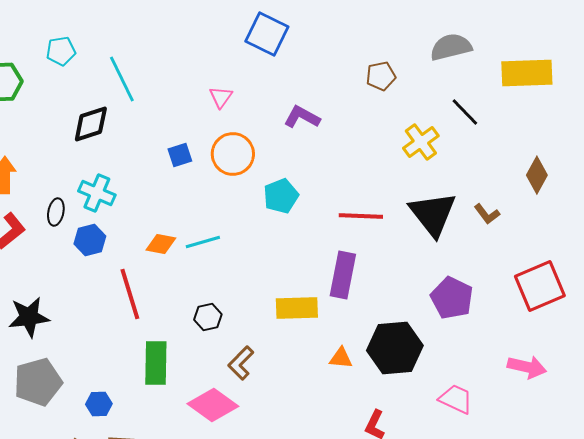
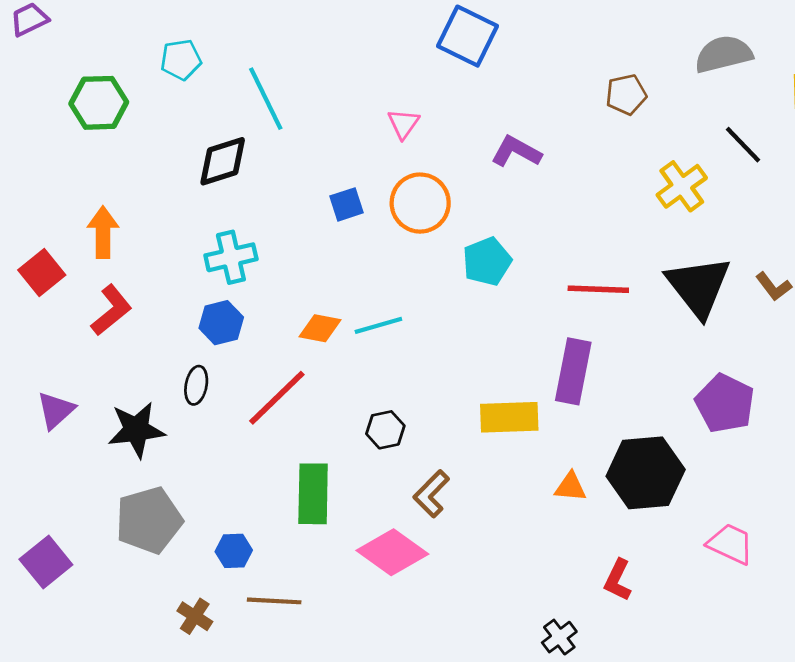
cyan cross: (97, 193) -> (231, 257), turned -36
black ellipse: (56, 212) -> (196, 385), moved
red line: (130, 294) -> (277, 398), turned 63

